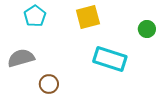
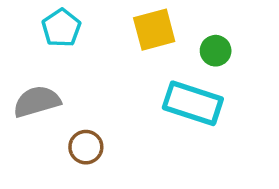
green circle: (147, 29) -> (216, 51), moved

